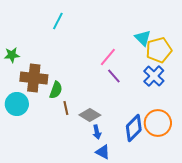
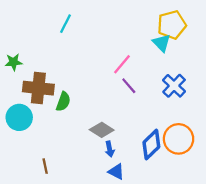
yellow pentagon: (159, 50) -> (172, 25), moved
brown line: (66, 108) -> (45, 166), moved

